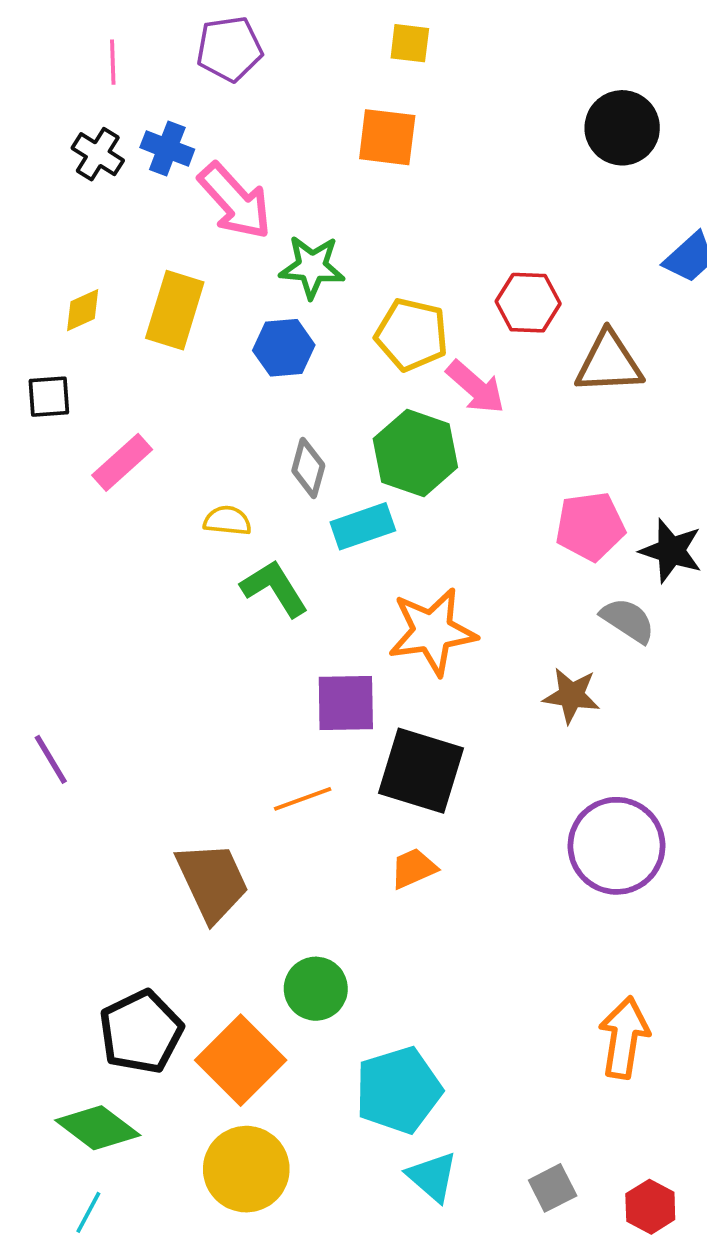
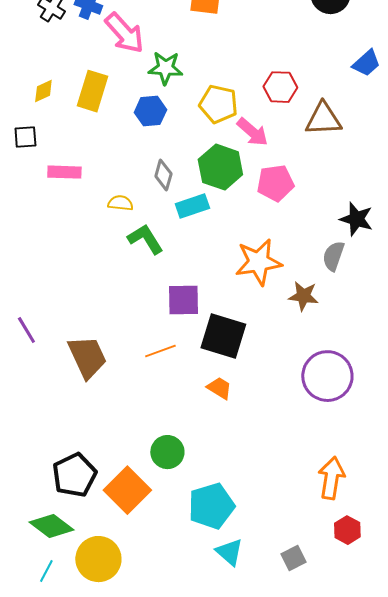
pink rectangle: (122, 462) -> (64, 172), turned 44
pink pentagon: (590, 526) -> (275, 183), moved
gray semicircle: (628, 620) -> (333, 256), turned -104
orange star: (432, 632) -> (258, 262), moved
orange trapezoid: (414, 868) -> (219, 388), turned 56
brown trapezoid: (212, 882) -> (87, 357), moved
yellow circle: (246, 1169) -> (98, 559), moved
red hexagon: (650, 1207) -> (347, 530), moved

